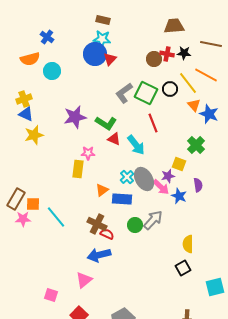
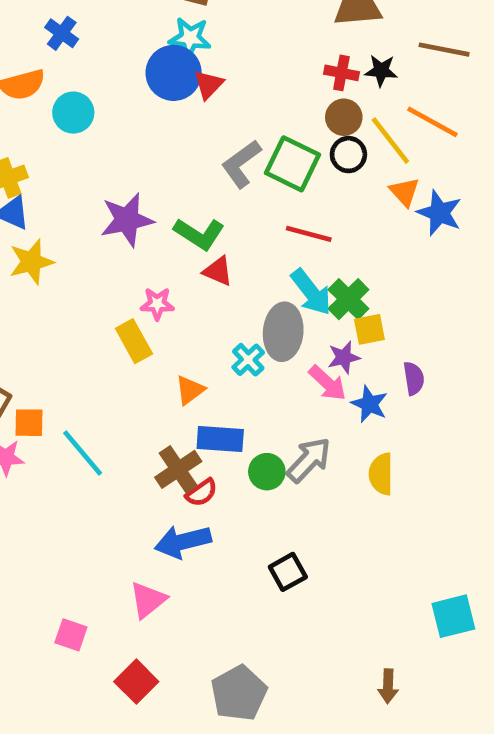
brown circle: (154, 59) -> (344, 117), moved
red line: (153, 123) -> (309, 234), turned -54
cyan arrow: (136, 145) -> (311, 292), moved
green cross: (196, 145) -> (348, 299), moved
yellow square: (179, 164) -> (369, 329), turned -32
yellow rectangle: (78, 169) -> (134, 341), turned -36
gray ellipse: (144, 179) -> (283, 332), moved, turned 35
blue rectangle: (122, 199) -> (220, 439), moved
brown cross: (97, 224) -> (178, 469), turned 30
red semicircle: (107, 234) -> (202, 493), turned 120
yellow semicircle: (188, 244) -> (381, 474), moved
black square: (183, 268) -> (288, 572), moved

